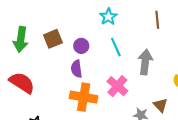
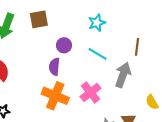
brown line: (157, 20) -> (137, 47), moved
brown square: (53, 39) -> (39, 19), moved
cyan line: (116, 47) -> (97, 54), turned -48

